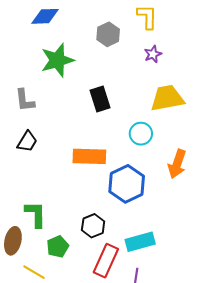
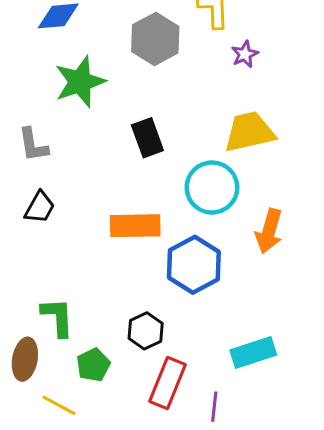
gray hexagon: (108, 34) -> (155, 39), size x1.4
purple star: (153, 54) -> (245, 54), moved
cyan circle: (141, 134) -> (212, 188), size x1.5
cyan rectangle: (140, 242) -> (253, 353), moved

